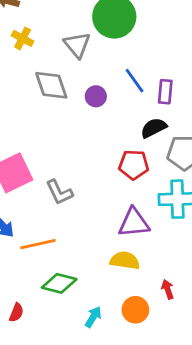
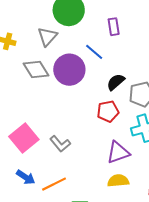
gray triangle: (77, 45) -> (47, 36), turned 35
purple rectangle: (165, 92) -> (114, 27), moved
purple circle: (96, 96) -> (69, 70), size x2.0

